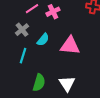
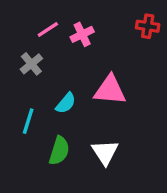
cyan semicircle: (43, 40) -> (66, 103), moved
cyan line: (23, 56) -> (28, 121), moved

